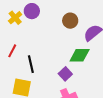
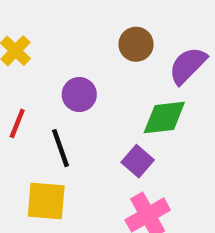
purple circle: (32, 11) -> (79, 95), moved

